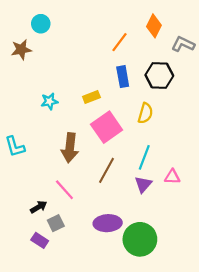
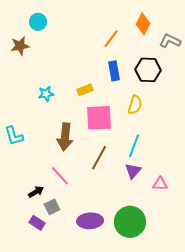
pink square: (107, 127) -> (99, 118), turned 32
pink triangle: (172, 177) -> (160, 184), moved
purple ellipse: (108, 223) -> (90, 221), moved

